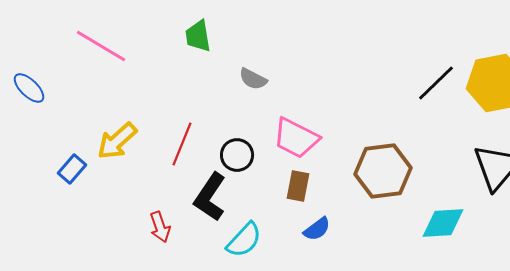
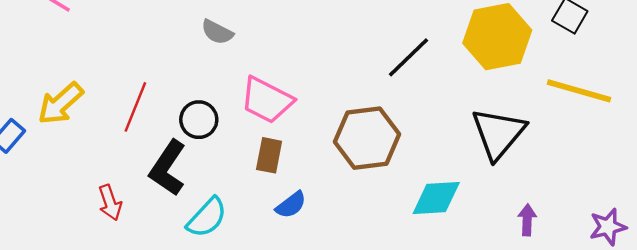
black line: (436, 83) -> (408, 57), moved

